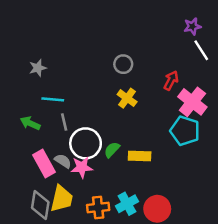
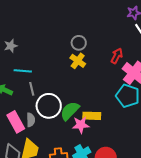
yellow cross: (127, 98) -> (78, 61), moved
green semicircle: (112, 150) -> (70, 111), size x1.5
gray semicircle: (63, 161) -> (31, 120), turned 56
pink star: (82, 167) -> (81, 125), moved

